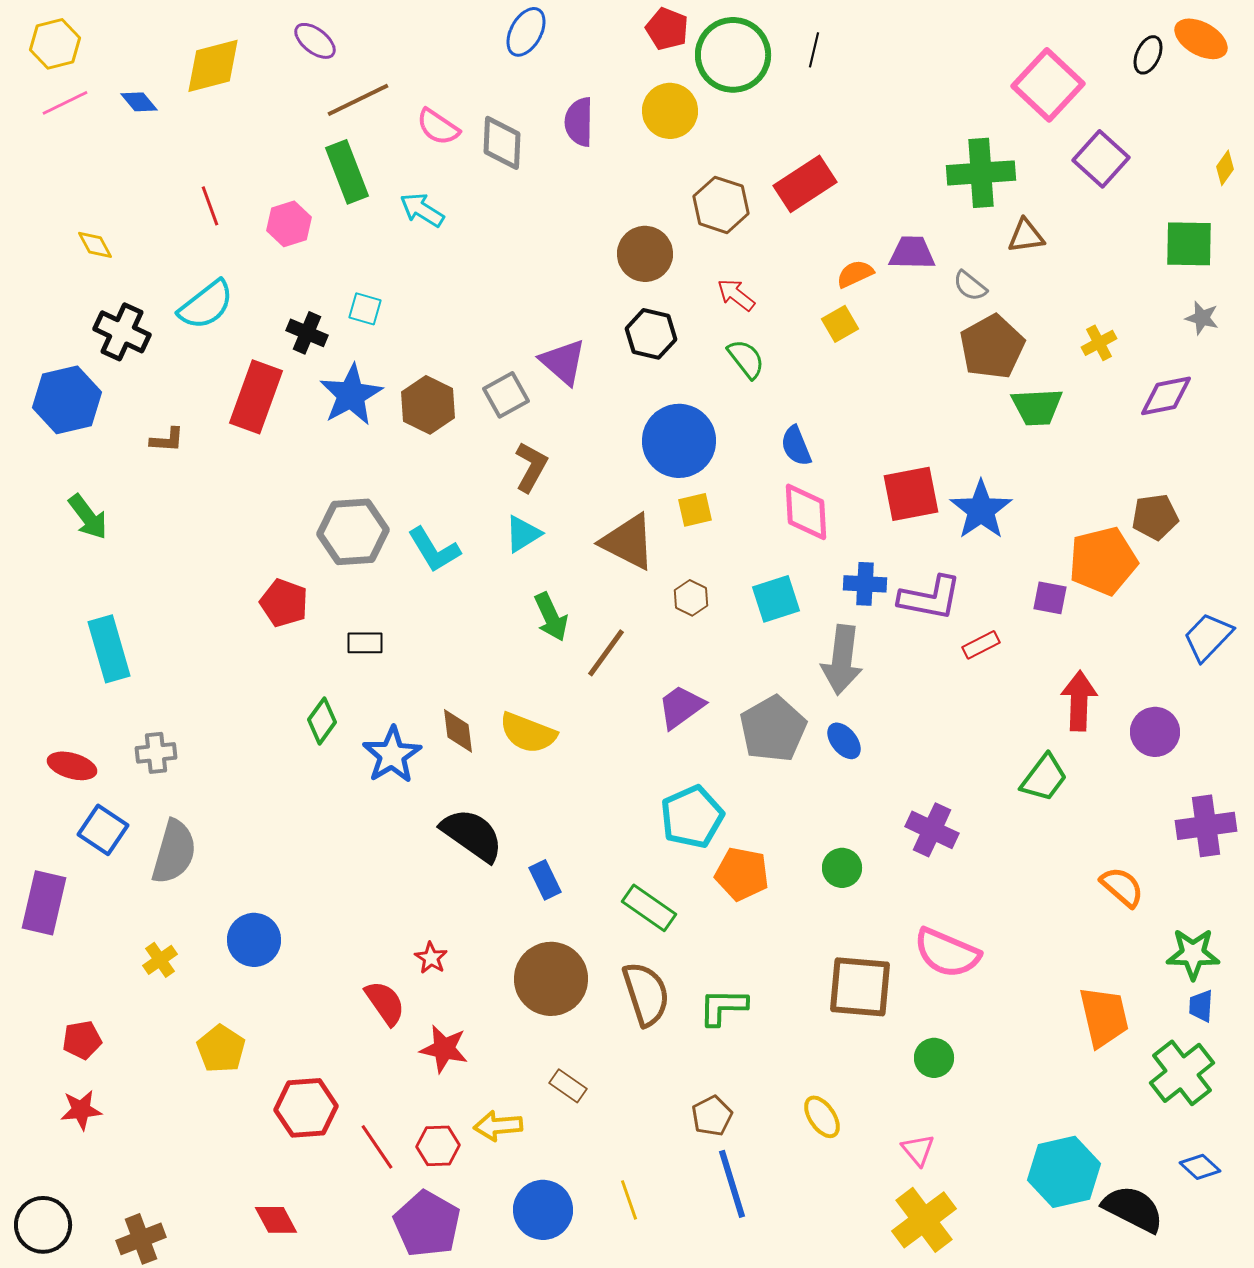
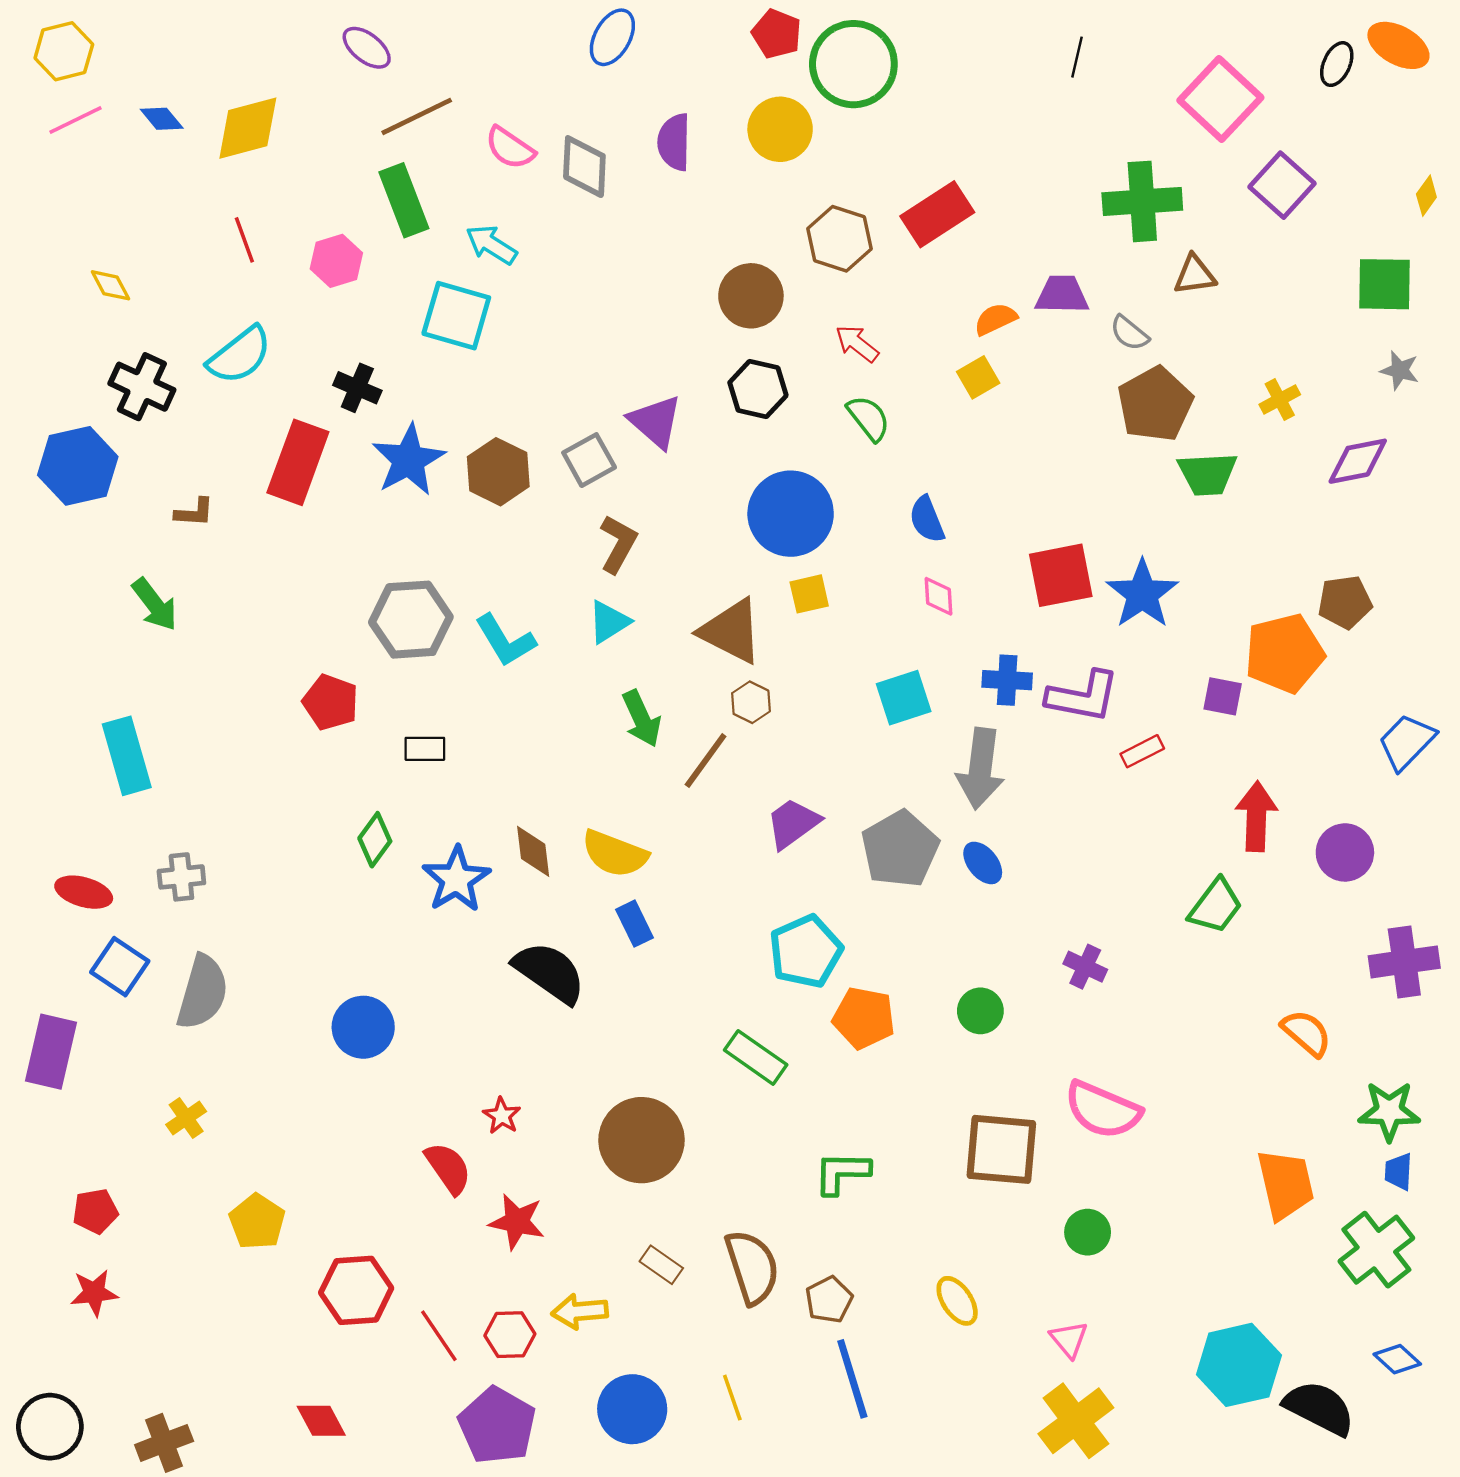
black line: (814, 50) -> (1077, 57), moved
yellow diamond: (213, 66) -> (248, 128), moved
cyan square: (365, 309) -> (456, 316), moved, size x1.8
pink diamond: (806, 512) -> (938, 596), size x0.6
green arrow: (88, 517) -> (155, 604), moved
brown hexagon: (691, 598) -> (751, 702), moved
purple cross: (932, 830) -> (1085, 967), size x0.7
blue rectangle: (545, 880) -> (635, 924), moved
blue circle: (254, 940) -> (363, 1027), moved
brown semicircle: (646, 994) -> (752, 1267), moved

